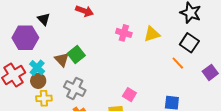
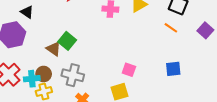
cyan cross: (37, 68) -> (32, 79), moved, turned -35
brown circle: (38, 81) -> (44, 74), moved

